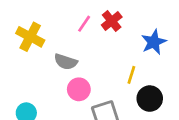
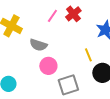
yellow line: (131, 75) -> (88, 55), turned -40

